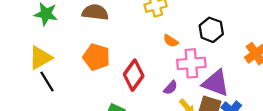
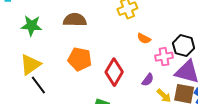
black hexagon: (211, 30) -> (184, 46), moved
pink cross: (191, 63) -> (164, 57), size x0.7

